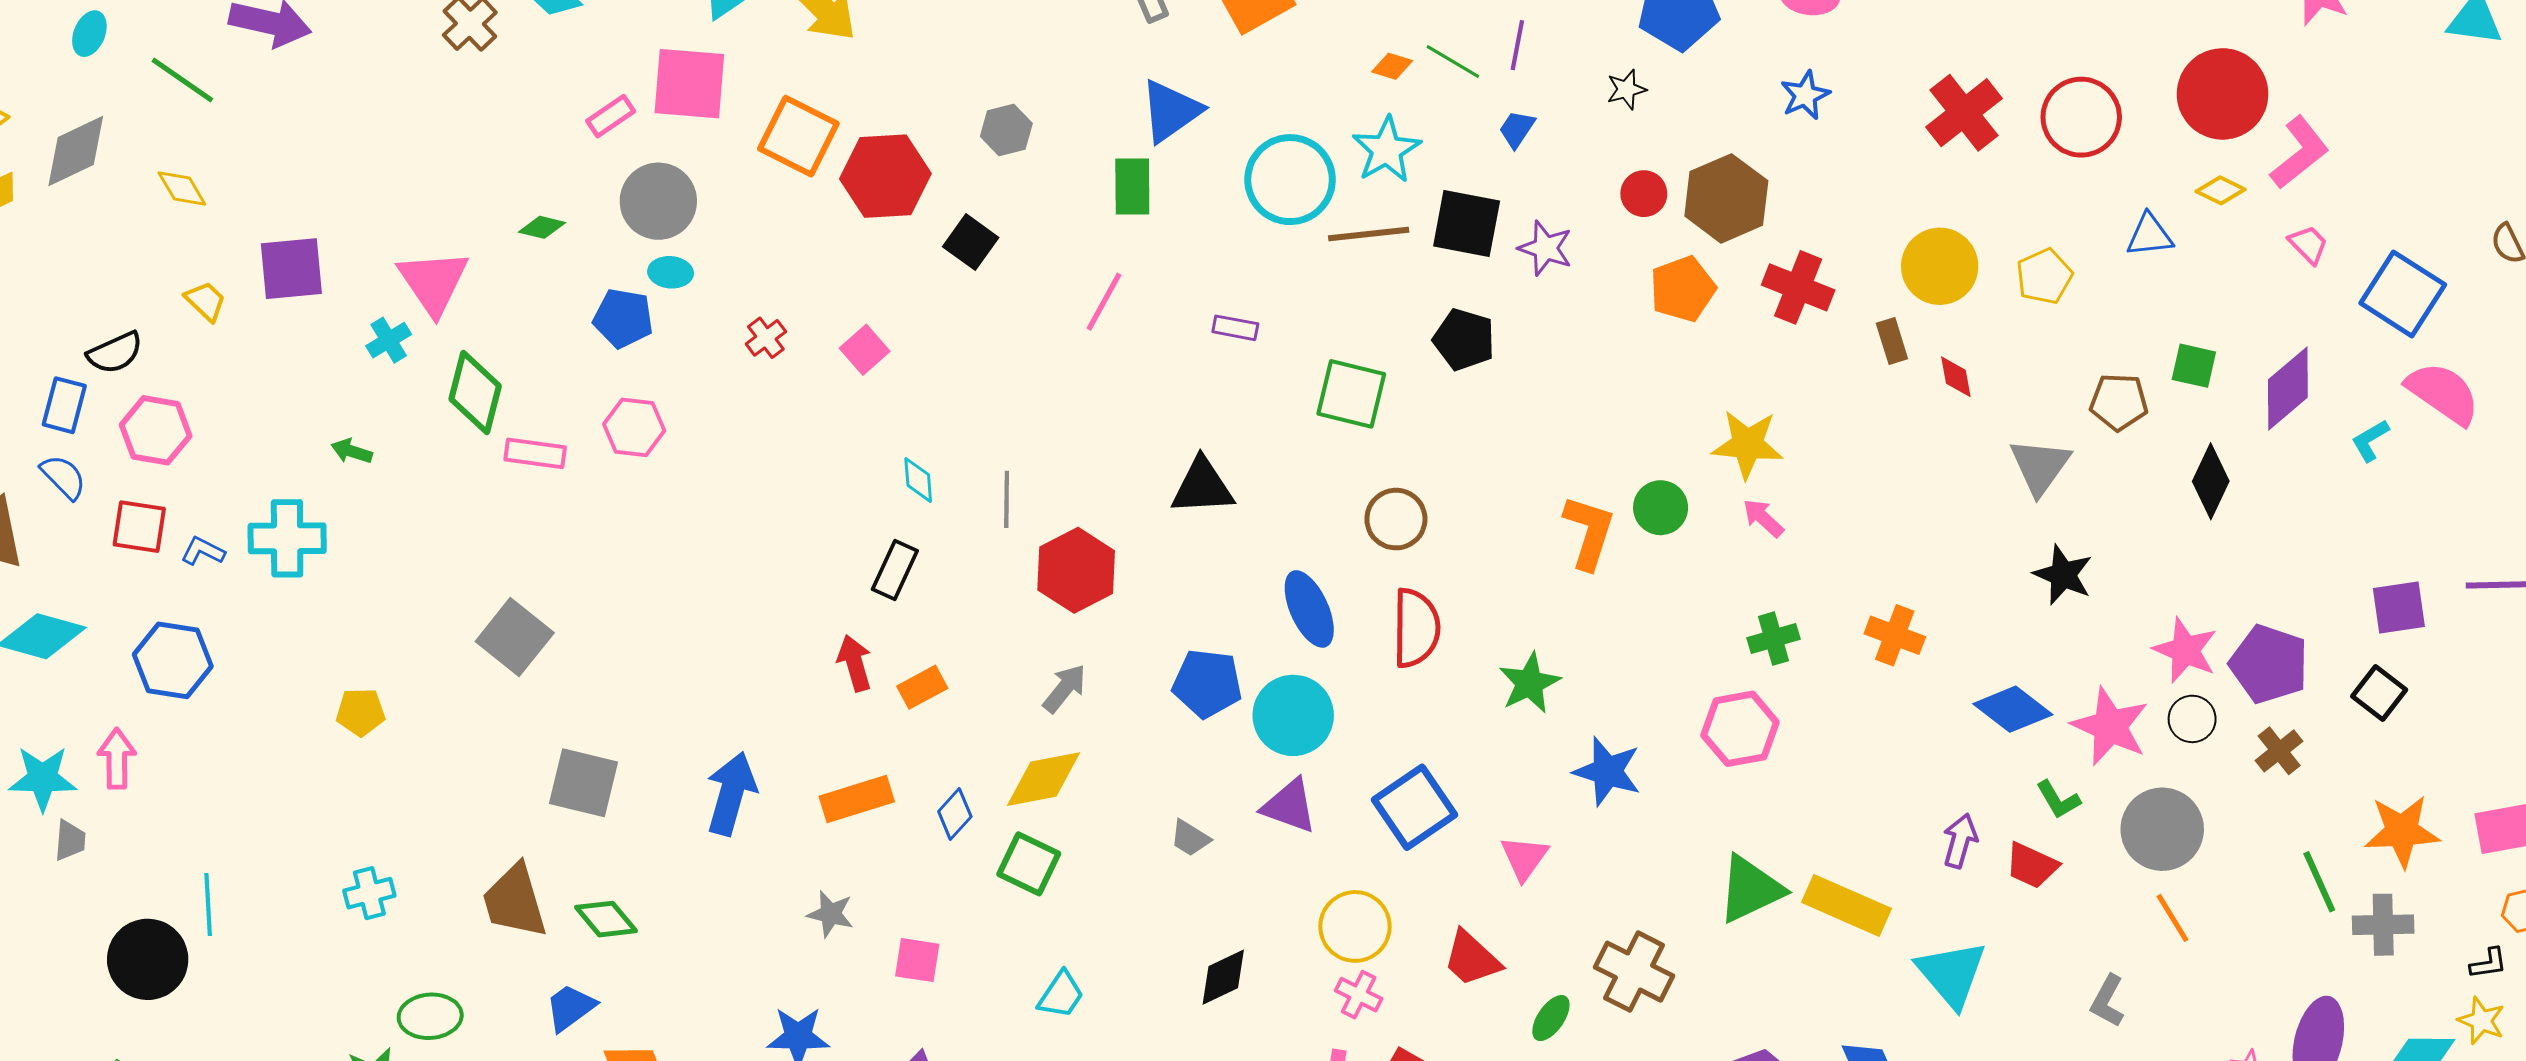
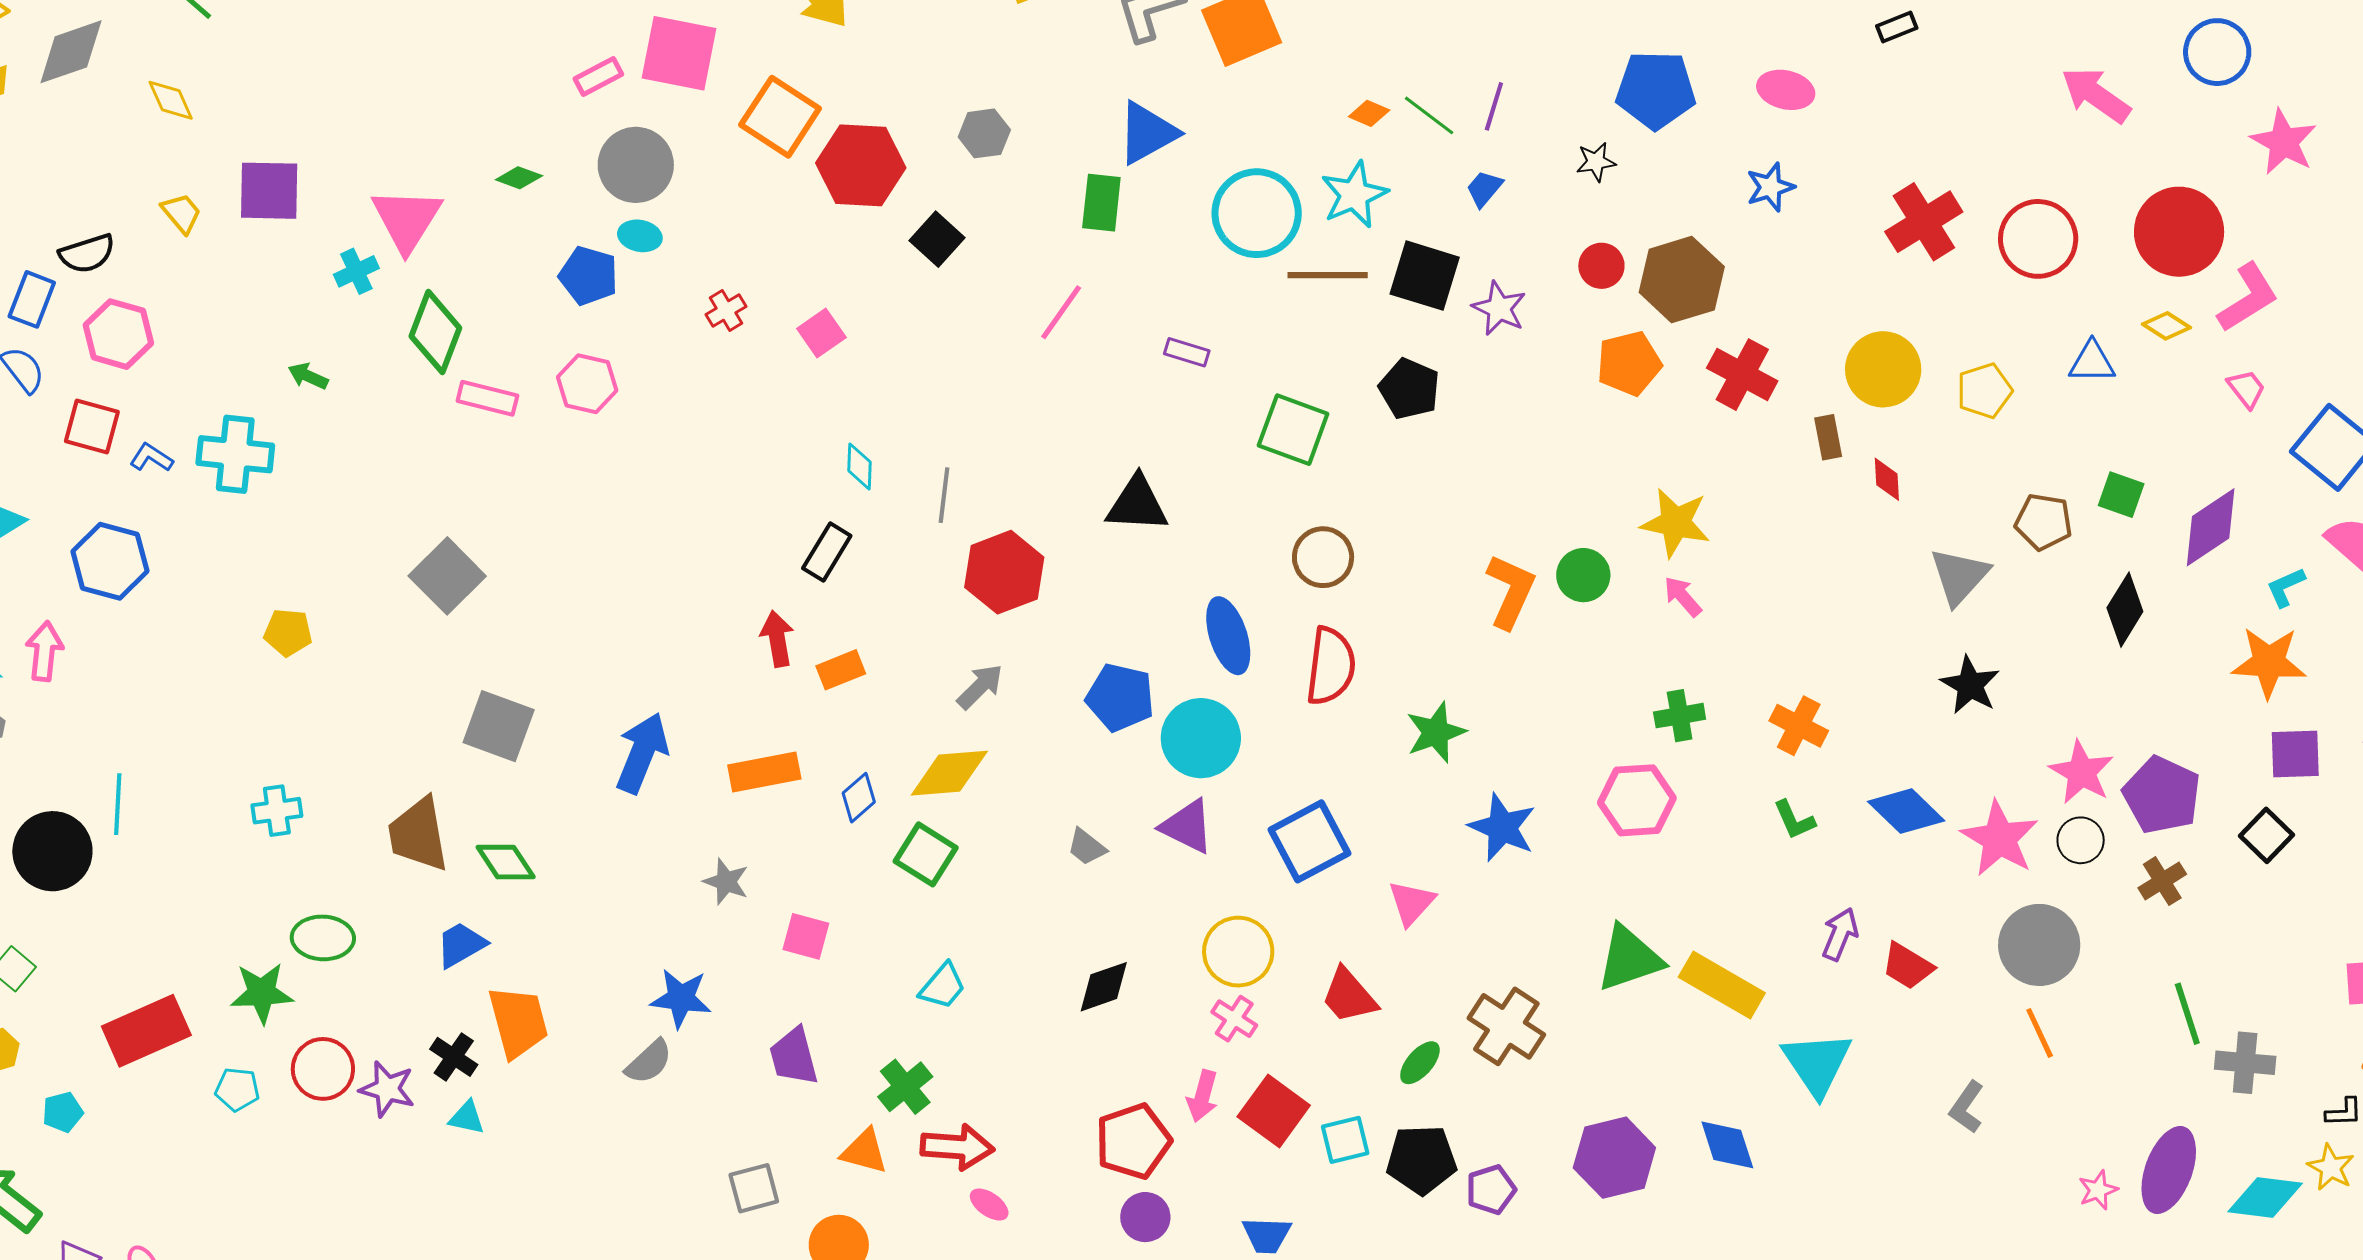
green L-shape: (2058, 800) -> (1794, 820), moved
orange star: (2402, 831) -> (2269, 662), moved

